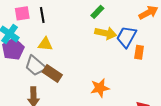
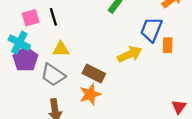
yellow arrow: (106, 33) -> (130, 54), moved, turned -30
brown rectangle: (52, 73) -> (94, 73), moved
orange star: (100, 88) -> (90, 94), moved

